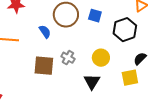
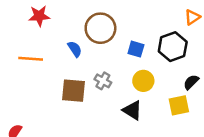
blue square: (95, 16) -> (136, 49), moved
black triangle: (92, 82) -> (132, 110), turned -30

